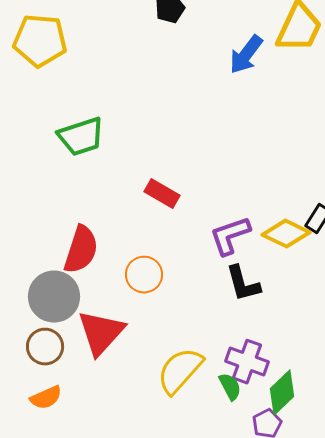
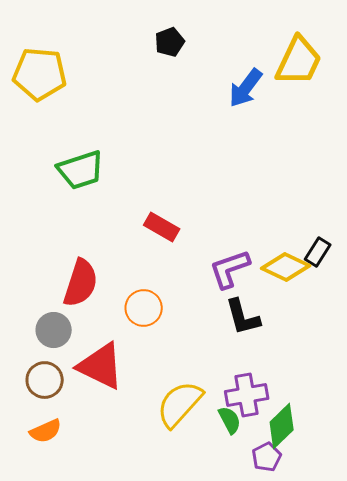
gray circle: (54, 297) -> (54, 330), size x0.7
red triangle: (101, 333) -> (101, 366), turned -46
purple cross: (247, 362) -> (247, 395), turned -30

